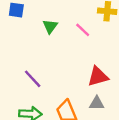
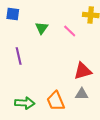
purple line: (33, 79) -> (19, 56), moved, turned 30

